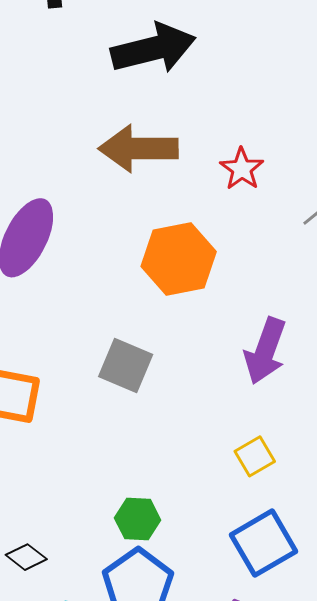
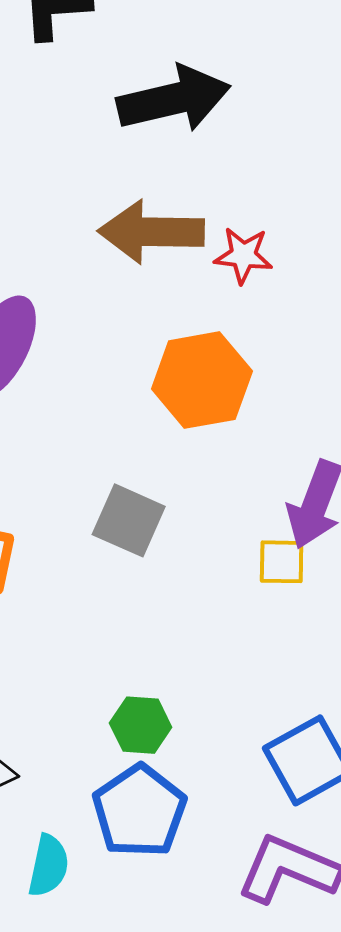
red star: (242, 169) -> (243, 255), moved, turned -30
yellow square: (255, 456) -> (282, 562), moved, turned 30

